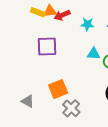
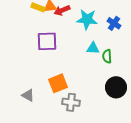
cyan star: (87, 24) -> (87, 19), size x1.5
gray cross: (71, 108) -> (71, 102), turned -36

